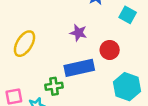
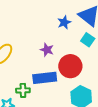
red circle: (110, 50) -> (70, 66), size x1.5

